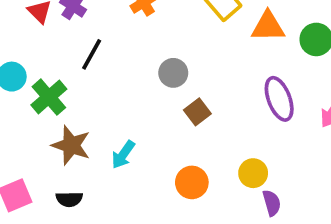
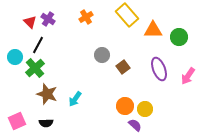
black line: (92, 54) -> (38, 45), moved
brown square: (197, 112) -> (123, 67), moved
orange circle: (192, 182) -> (125, 106), moved
purple semicircle: (272, 203) -> (135, 125), moved, turned -32

